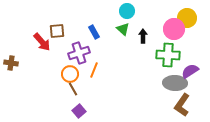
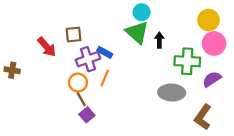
green triangle: (123, 29) -> (137, 32), size x1.6
pink circle: (174, 29) -> (214, 43), moved
brown square: (57, 31) -> (73, 35), moved
blue rectangle: (94, 32) -> (105, 52), moved, turned -32
gray ellipse: (175, 83) -> (172, 93), moved
purple square: (79, 111) -> (87, 115), moved

